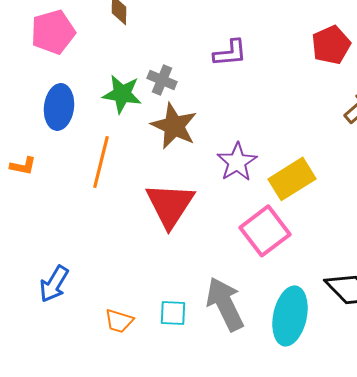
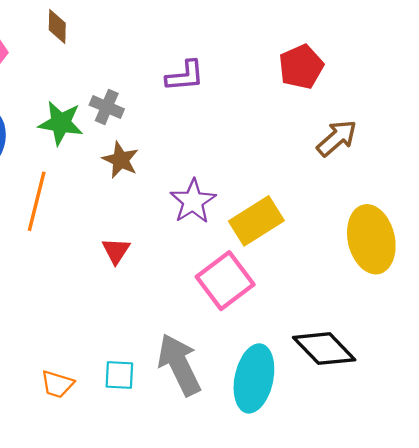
brown star: (174, 126) -> (121, 160), size x0.7
red triangle: (170, 205) -> (116, 251), size x0.5

